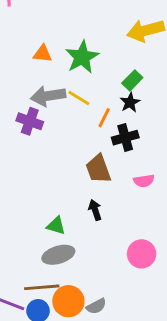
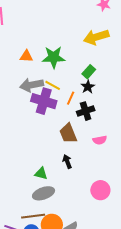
green star: (82, 57) -> (54, 57), turned 30
purple cross: (30, 121) -> (44, 101), moved, size x1.4

